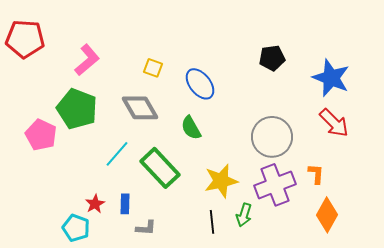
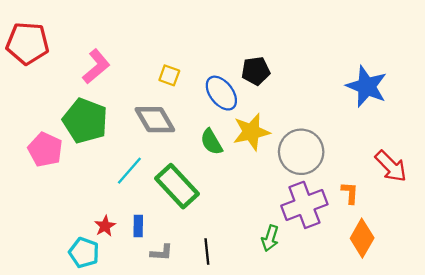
black pentagon: (272, 58) -> (256, 71), moved
red arrow: (334, 123) -> (391, 166), moved
yellow star: (221, 181) -> (251, 132), moved
black line: (212, 222) -> (207, 251), moved

